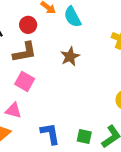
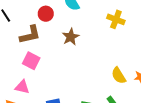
red circle: (28, 25) -> (46, 14), moved

